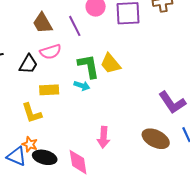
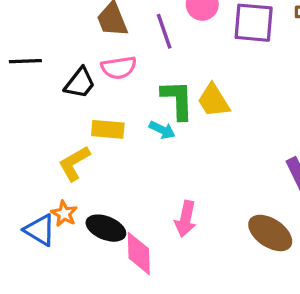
yellow L-shape: (32, 113) -> (74, 163), turned 70
black ellipse: (45, 157) -> (106, 228), moved

